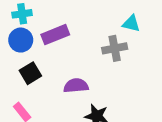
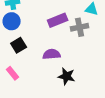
purple rectangle: (55, 35) -> (58, 20), moved

